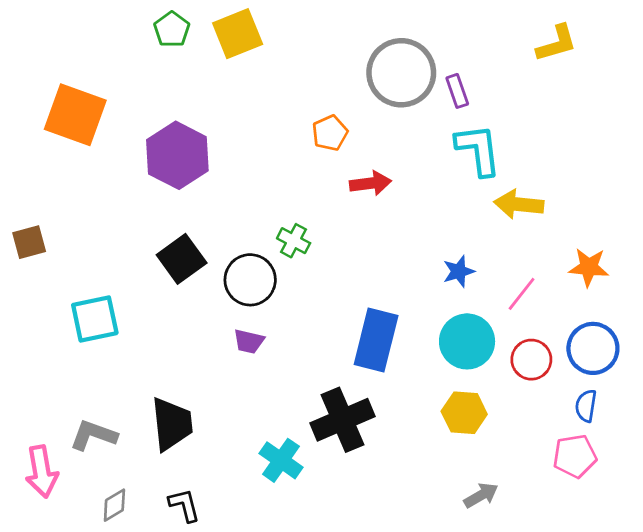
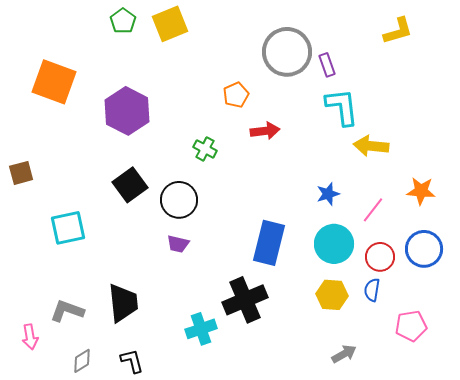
green cross: (294, 241) -> (205, 149), moved
blue semicircle: (586, 406) -> (372, 290), moved
cyan cross: (281, 460) -> (201, 329), turned 36
pink arrow: (42, 472) -> (30, 337), size x0.7

